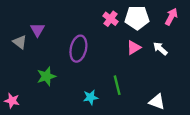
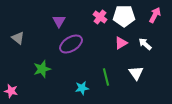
purple triangle: (37, 30) -> (59, 21), moved
purple ellipse: (78, 49) -> (71, 44), turned 45
white triangle: (157, 102) -> (136, 73), moved, turned 35

